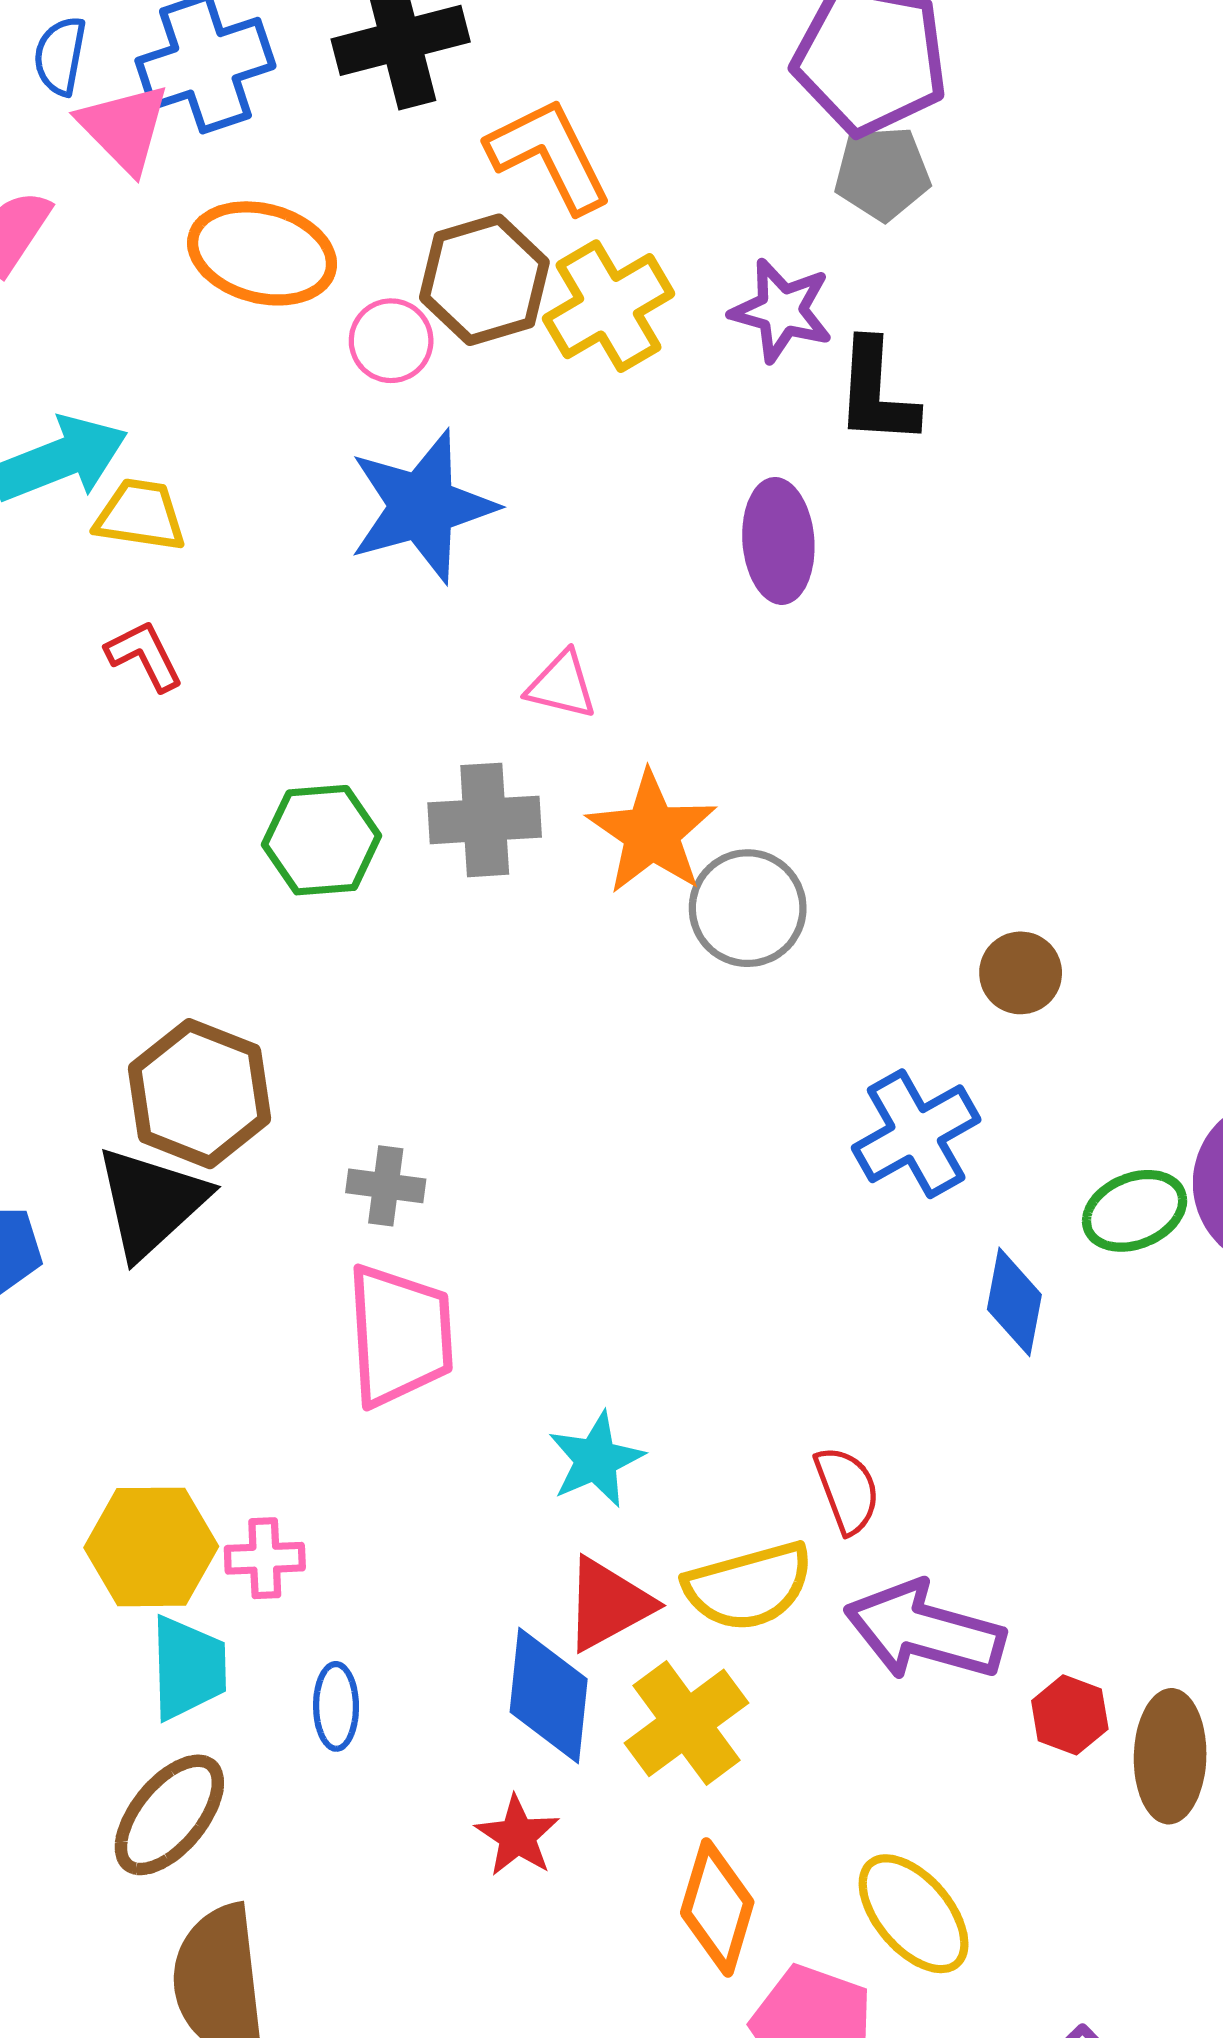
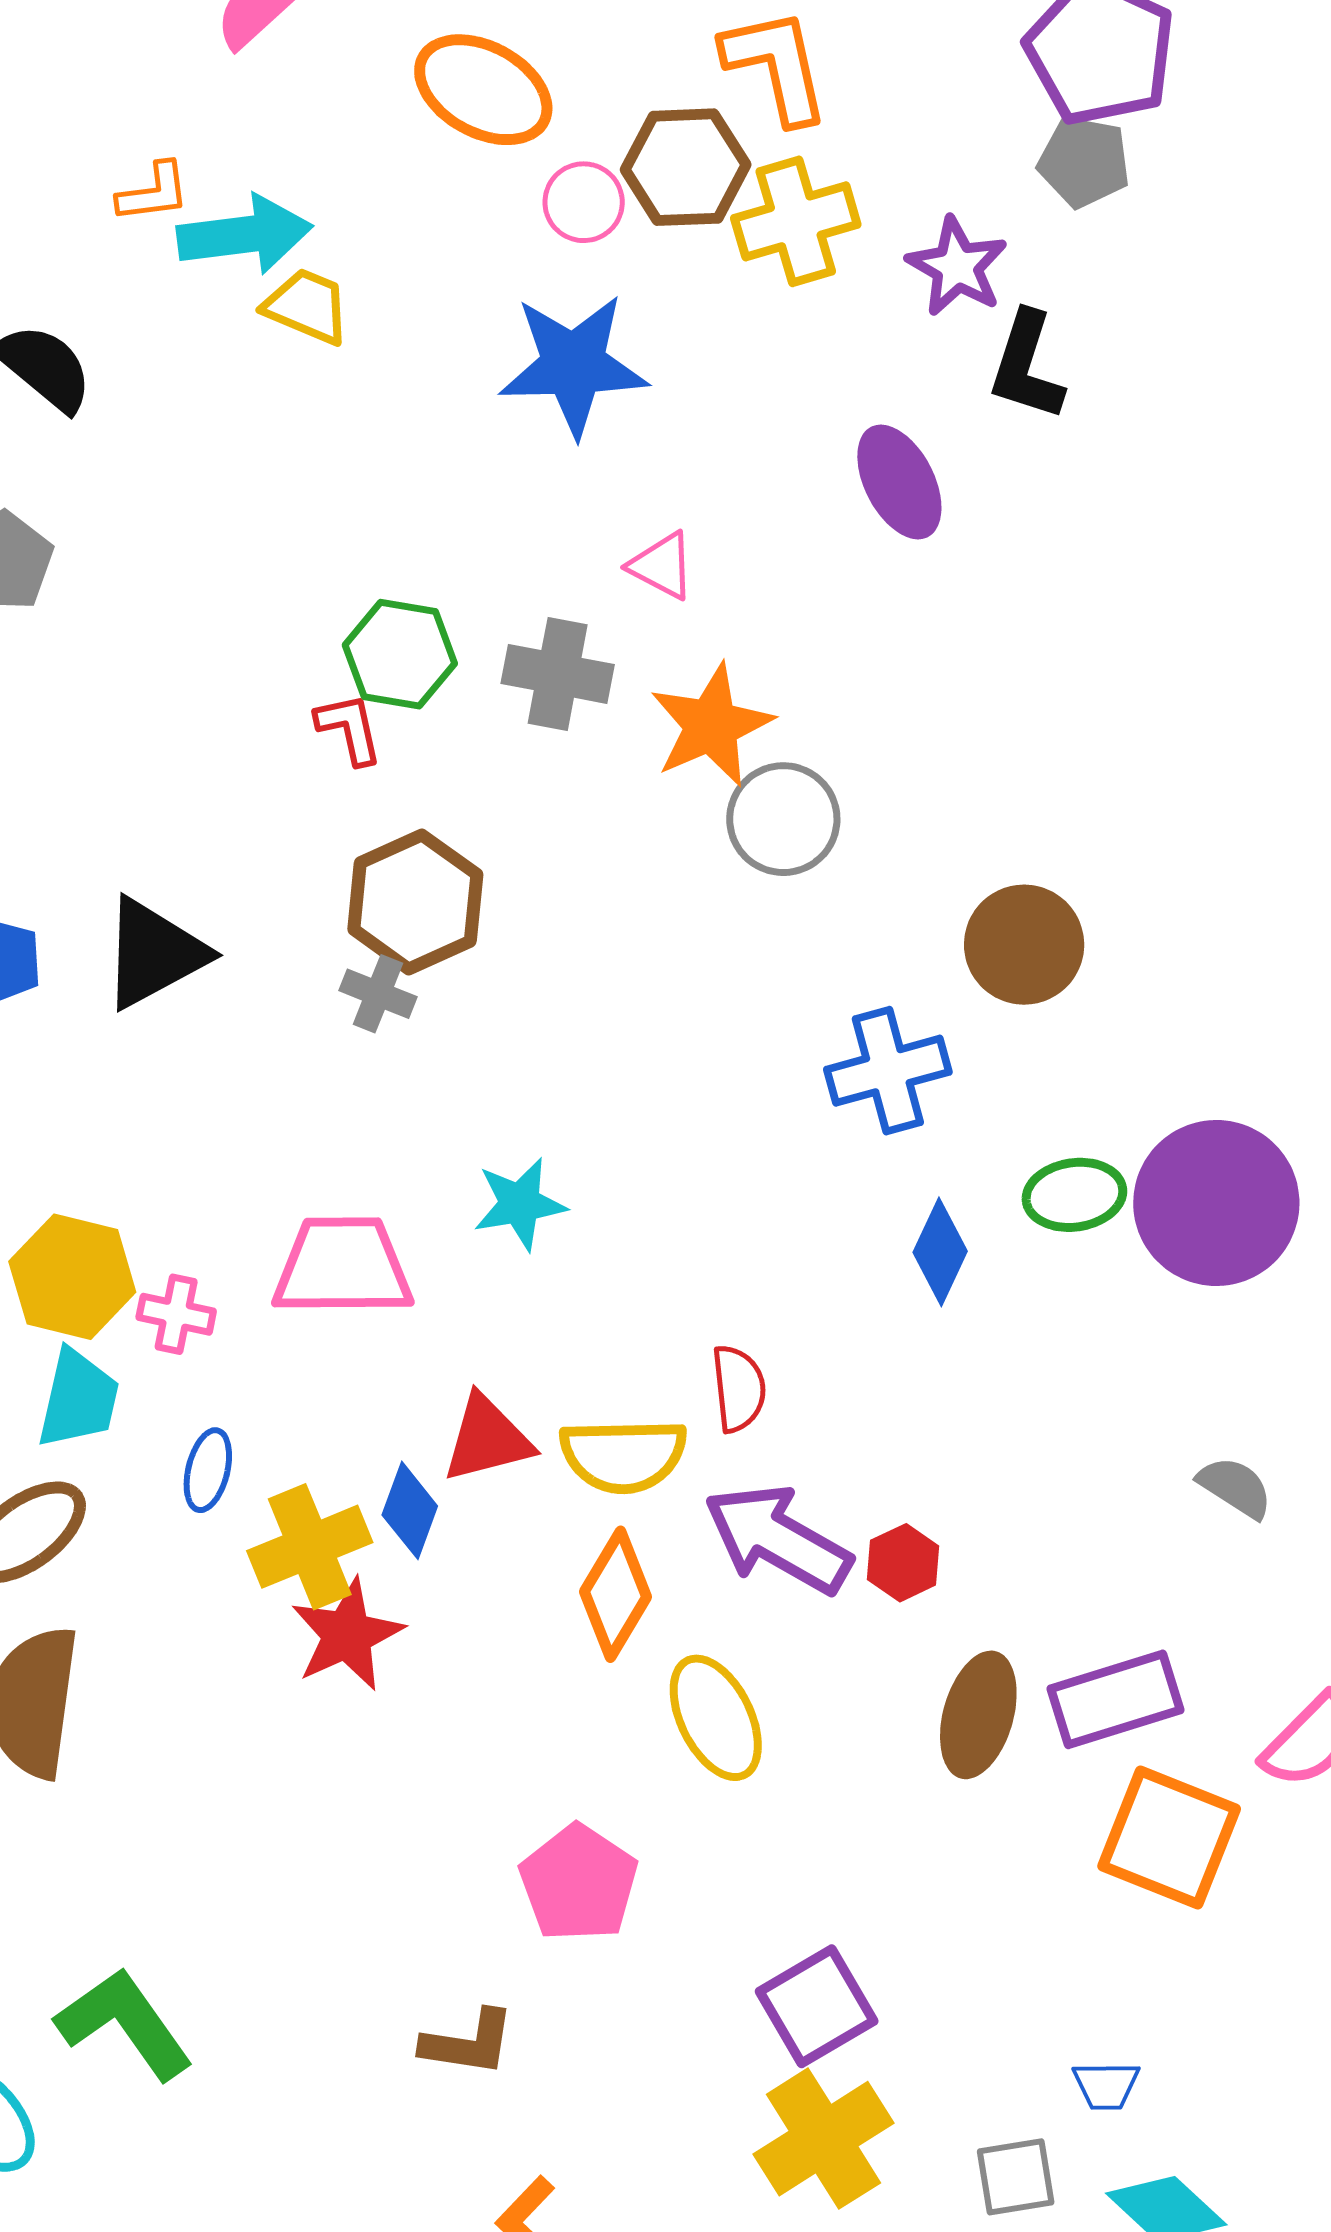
purple ellipse: (778, 541) -> (899, 482), turned -37
red L-shape: (144, 656) -> (349, 729), moved
brown circle: (1021, 973) -> (1024, 945), size x1.5
brown hexagon: (200, 1094) -> (415, 902), moved
pink trapezoid: (400, 1335) -> (343, 1267), moved, turned -101
cyan star: (596, 1460) -> (520, 1204), moved
blue diamond: (549, 1696) -> (410, 1510), size x0.7
red hexagon: (1070, 1715) -> (903, 1563), moved
yellow cross: (686, 1723) -> (310, 1547), moved
red star: (517, 1836) -> (347, 1635), size x1.4
orange diamond: (717, 1908) -> (616, 1594), moved
yellow ellipse: (914, 1914) -> (716, 1718), moved

